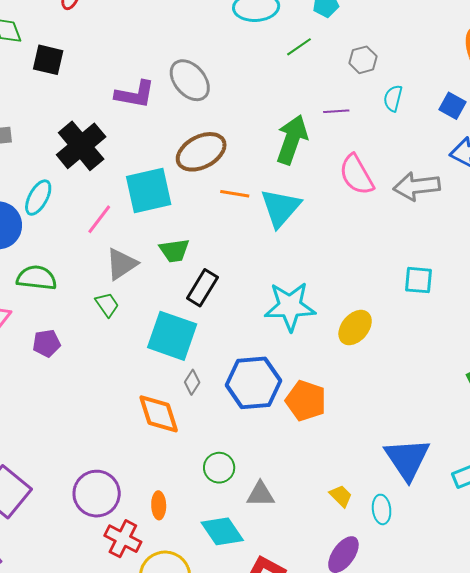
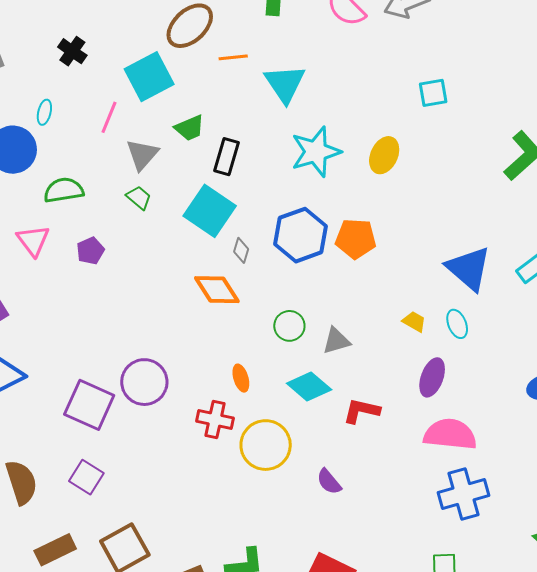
black cross: (81, 146) -> (72, 51), size x0.6
cyan ellipse: (38, 198) -> (44, 112), size x0.7
cyan triangle: (281, 208) -> (285, 84), moved
cyan square: (172, 336) -> (210, 211), turned 30
purple circle: (97, 494) -> (144, 382), moved

